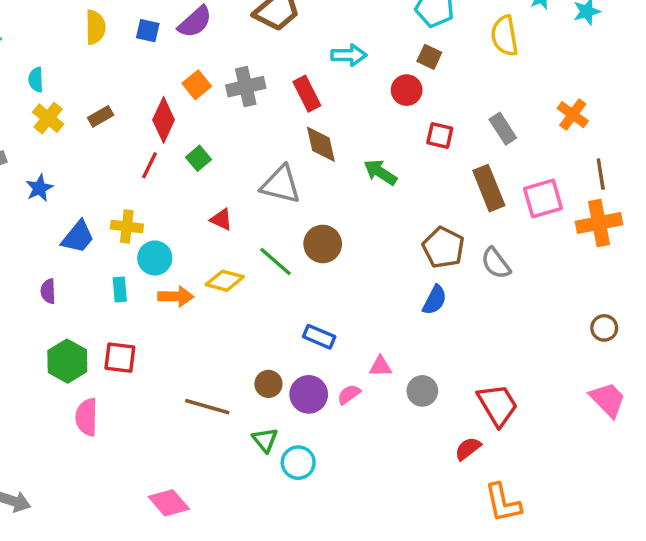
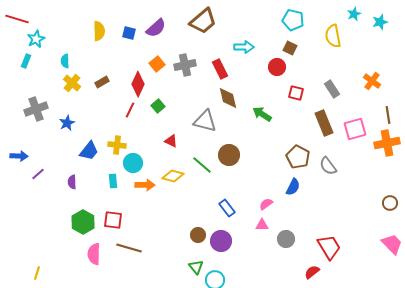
blue rectangle: (319, 337) -> (227, 208), turned 30
pink semicircle: (349, 394) -> (266, 204), moved
brown line: (207, 407) -> (129, 248), moved

